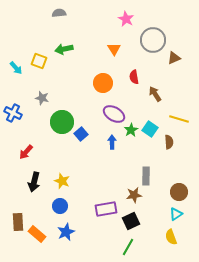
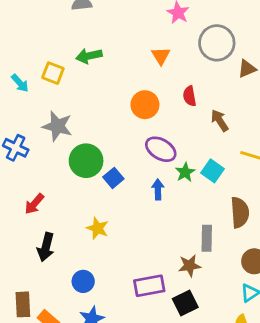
gray star: (42, 98) -> (57, 126), size x1.5
brown semicircle: (169, 142) -> (240, 212), moved, size x1.5
yellow star: (62, 181) -> (98, 228), moved

